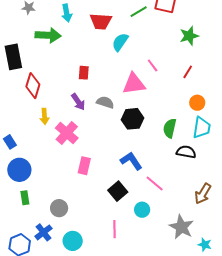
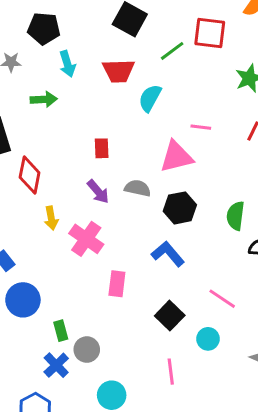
green arrow: (48, 35) -> (44, 99), size x0.7
pink line: (153, 65) -> (201, 127), turned -40
blue L-shape: (131, 161) -> (168, 254), moved
green rectangle: (25, 198) -> (61, 331), moved
blue cross: (43, 232) -> (56, 365), moved

